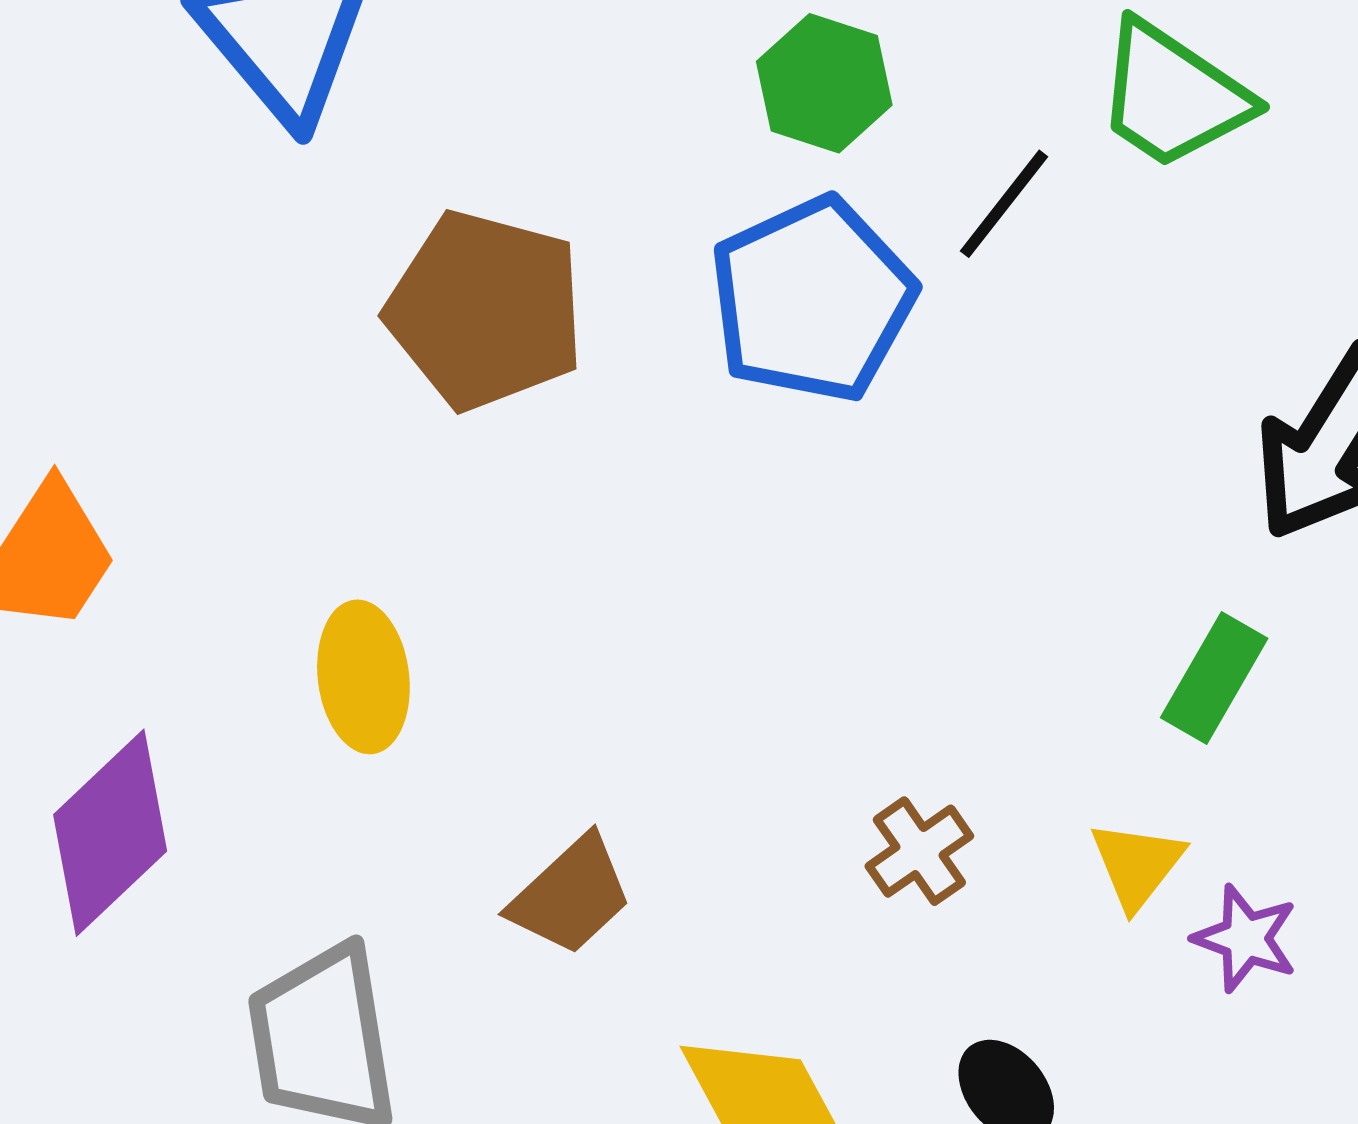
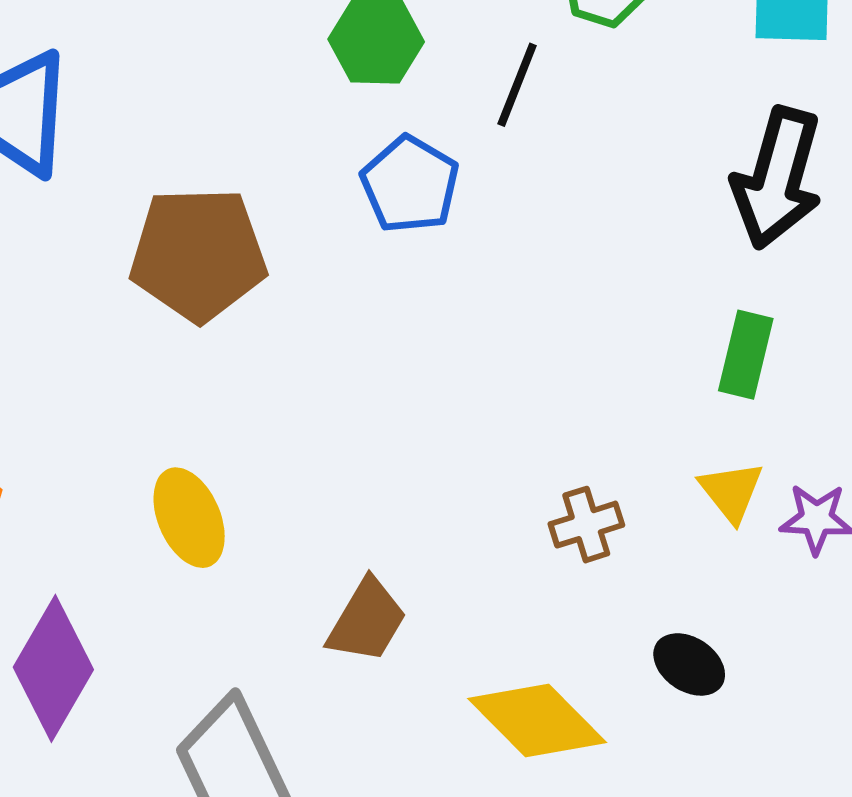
blue pentagon: (812, 300) -> (410, 184), size x0.7
brown cross: (919, 851) -> (586, 525), turned 34

